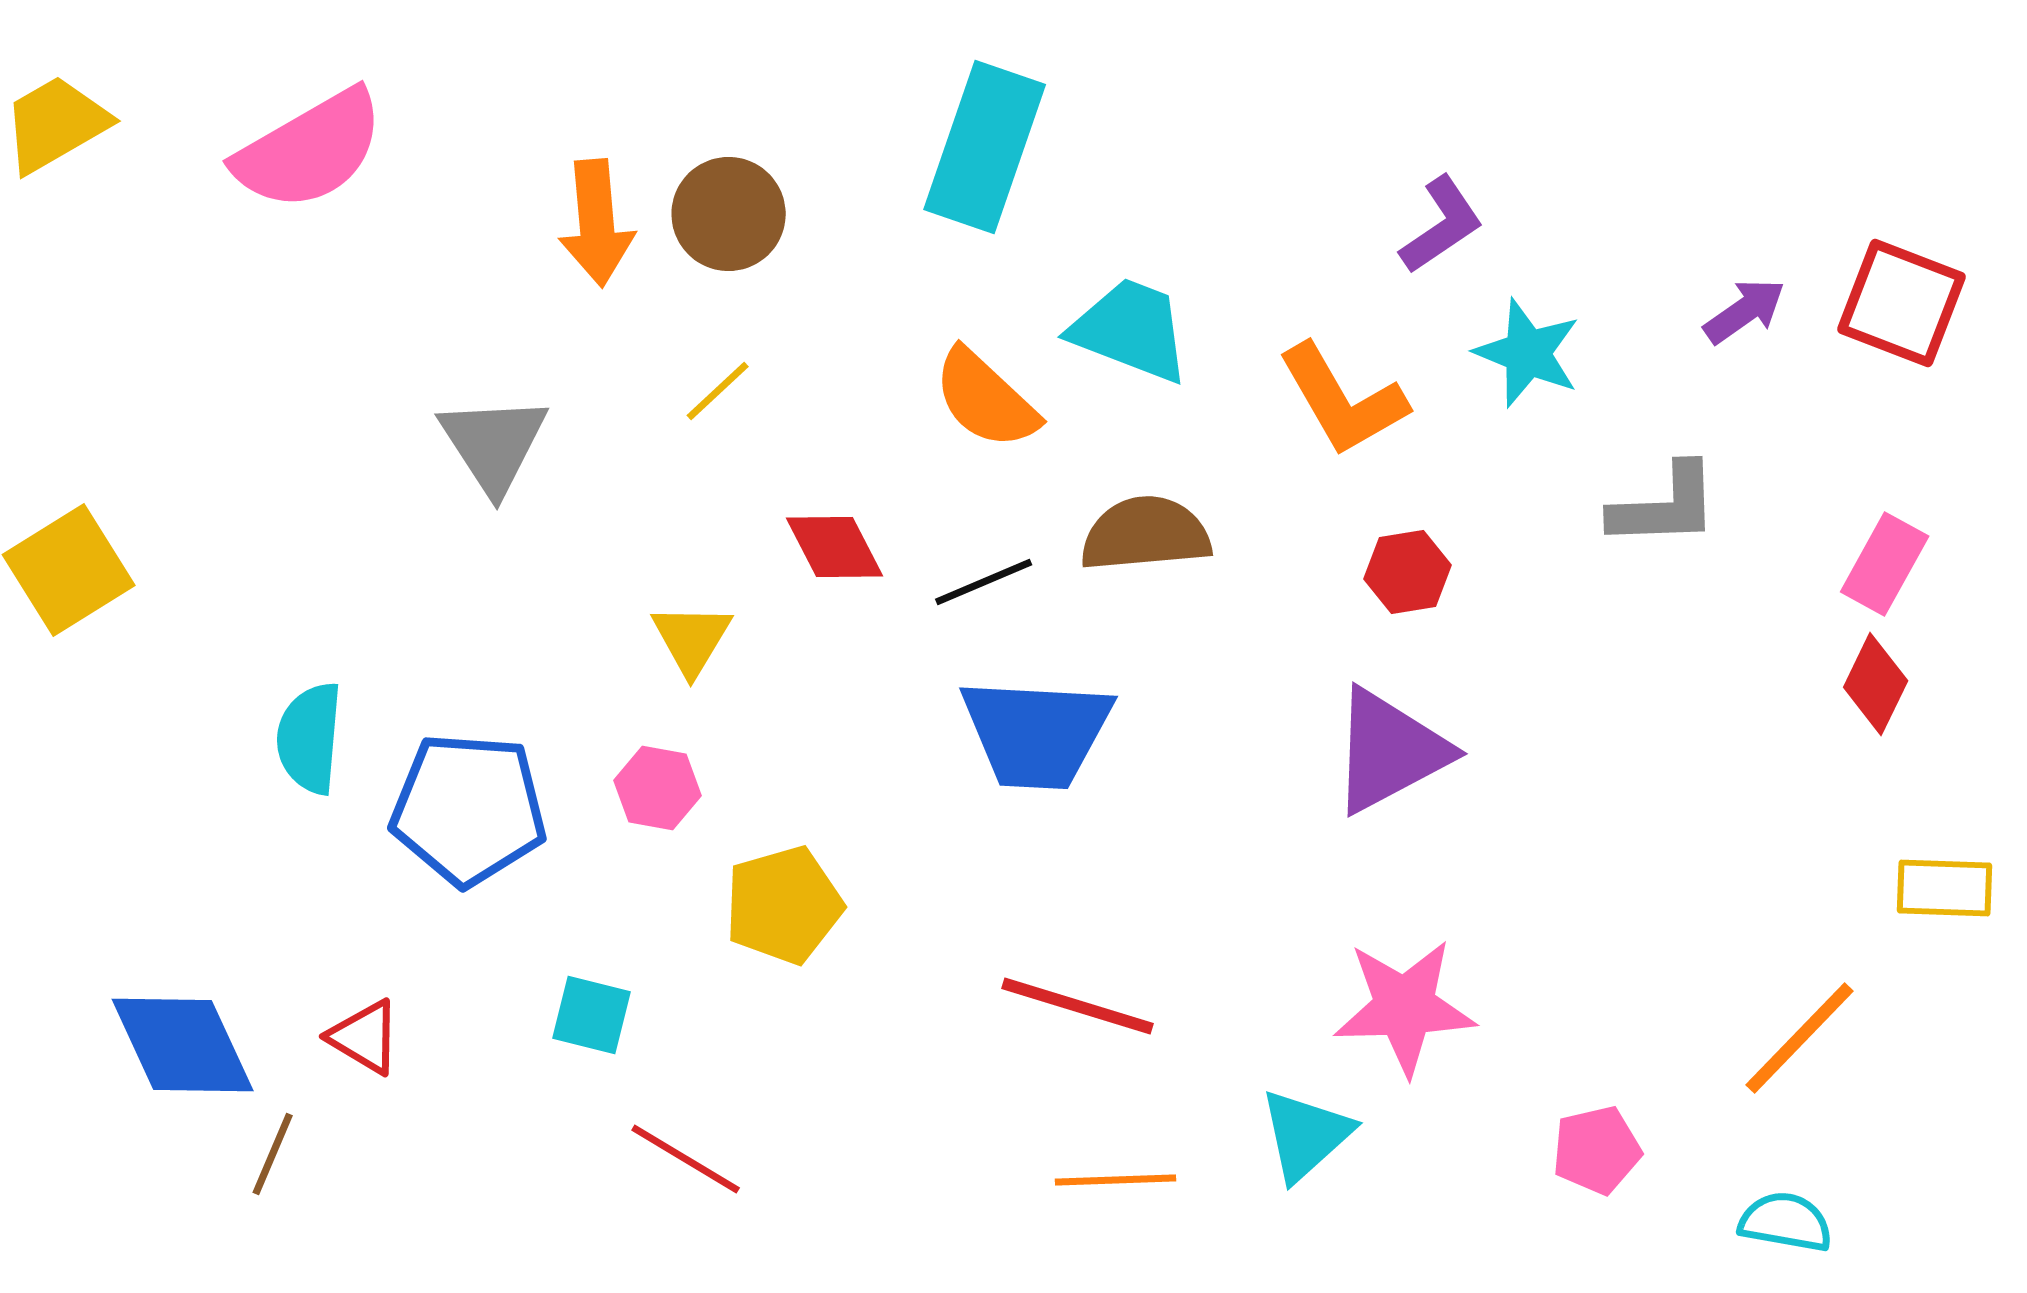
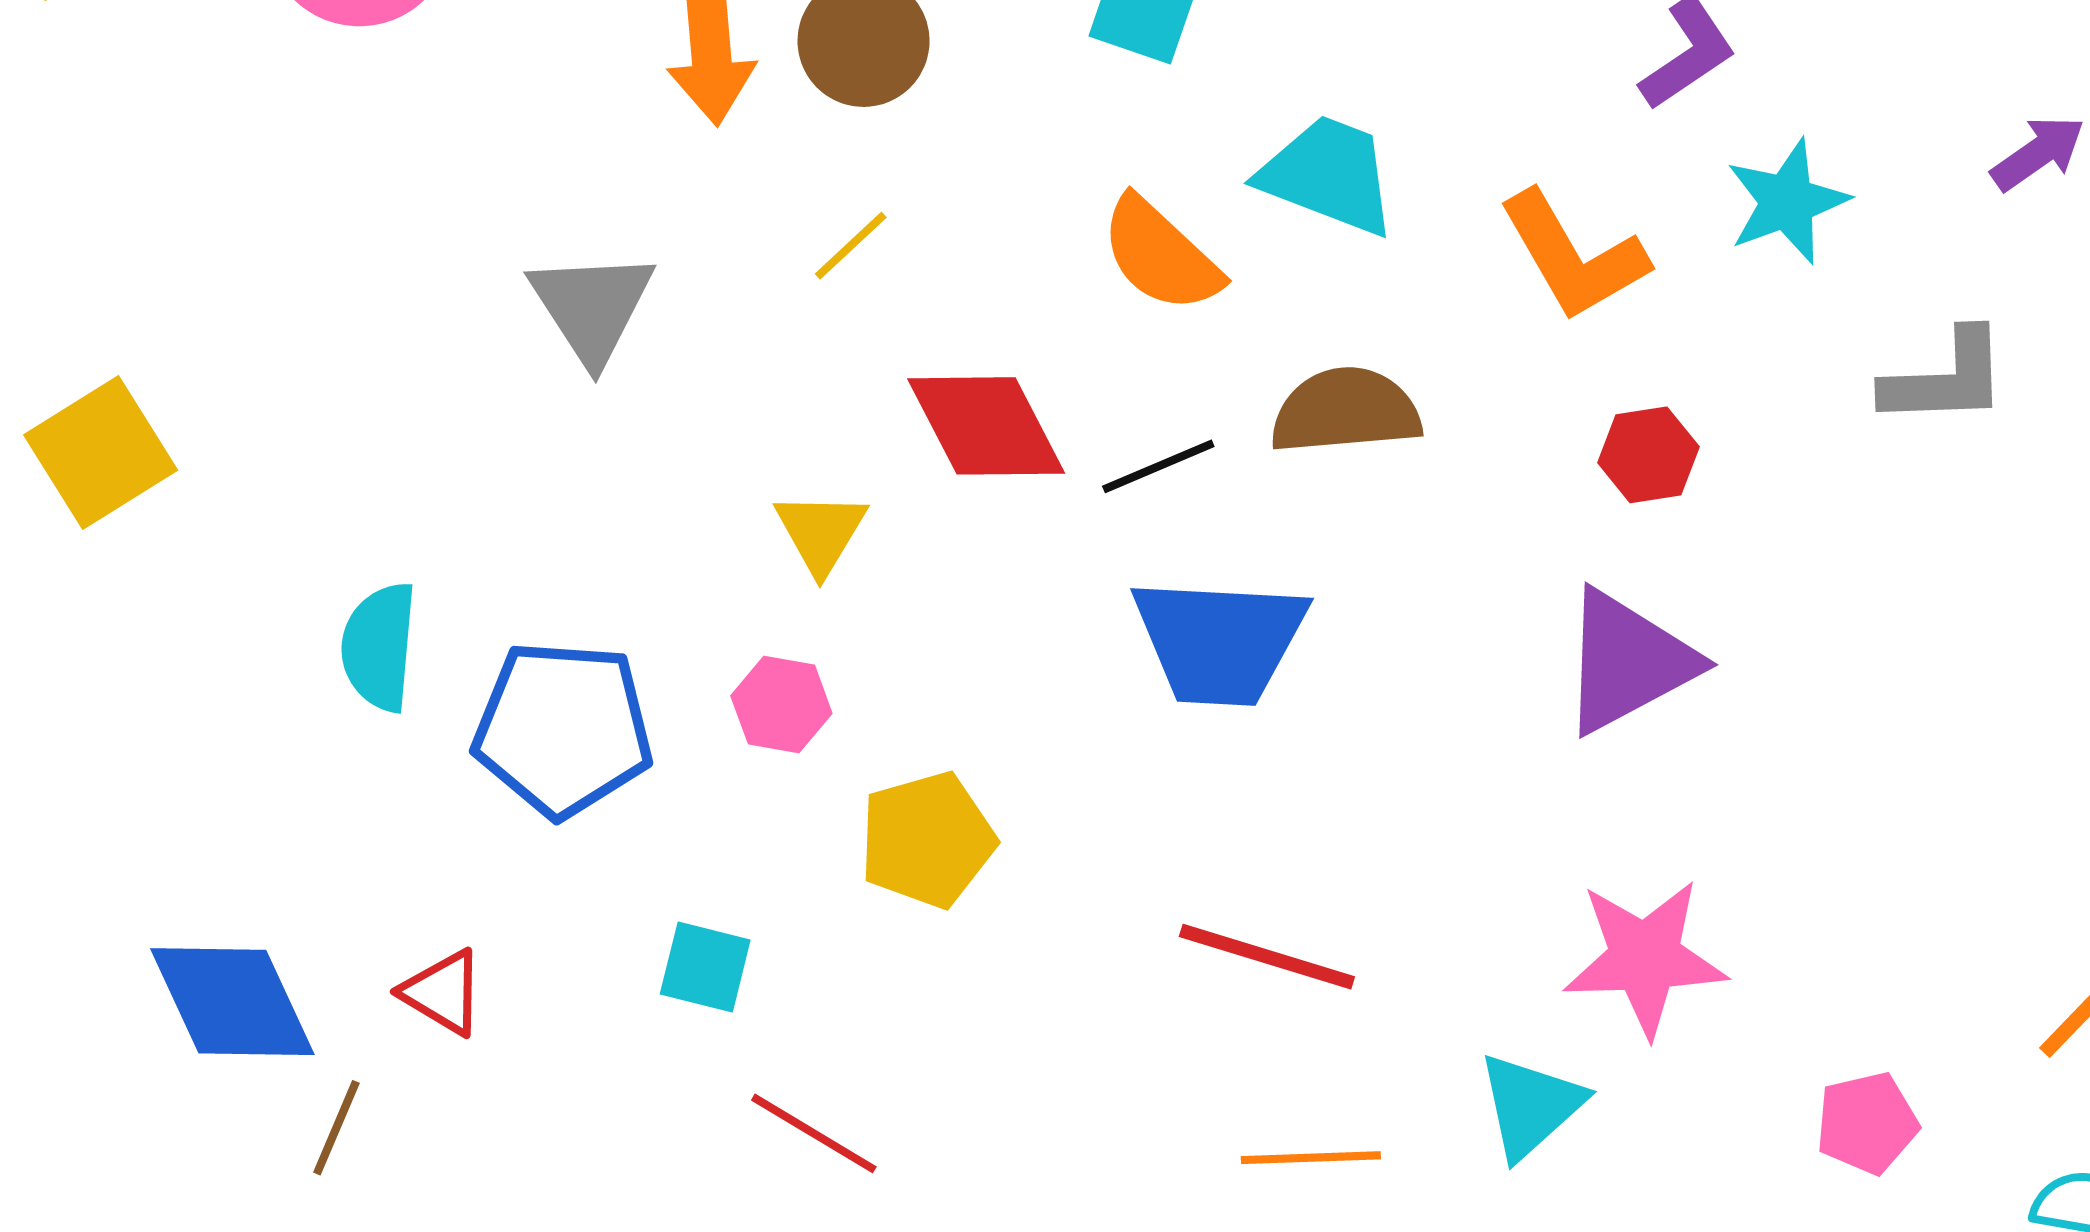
cyan star: (1528, 353) -> (1787, 202), turned 30
red diamond: (835, 547) -> (986, 426), size x1.4

